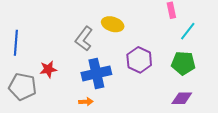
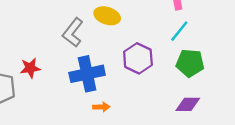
cyan line: (188, 31) -> (179, 31), moved
orange arrow: (86, 102) -> (101, 107), moved

